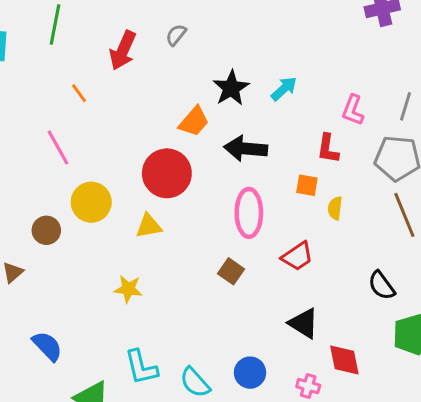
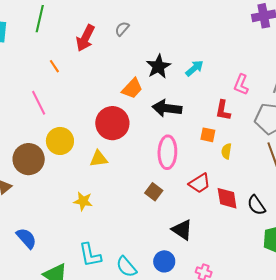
brown circle: (46, 230) -> (29, 159), size x1.6
black triangle: (304, 323) -> (182, 230), moved
red diamond: (344, 360) -> (227, 198), moved

